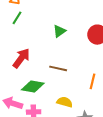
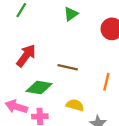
green triangle: (59, 31) -> (71, 14), moved

